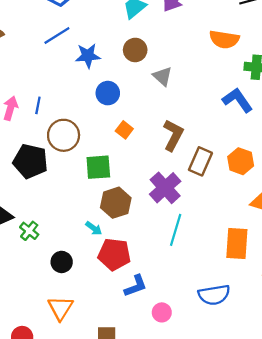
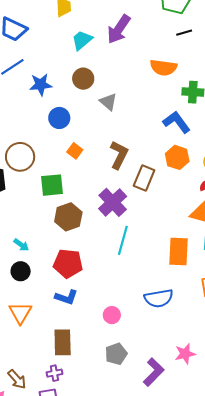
orange hexagon: (241, 161) -> (177, 157), moved
cyan arrow: (94, 228) -> (21, 245), moved
blue L-shape: (136, 286) -> (66, 297), moved, turned 40

